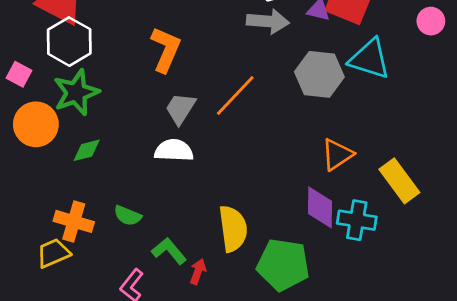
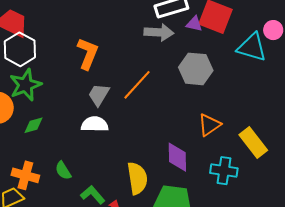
cyan triangle: (370, 59) -> (252, 47), moved
purple diamond: (320, 207) -> (177, 157), moved
green semicircle: (128, 216) -> (63, 171), turned 36

